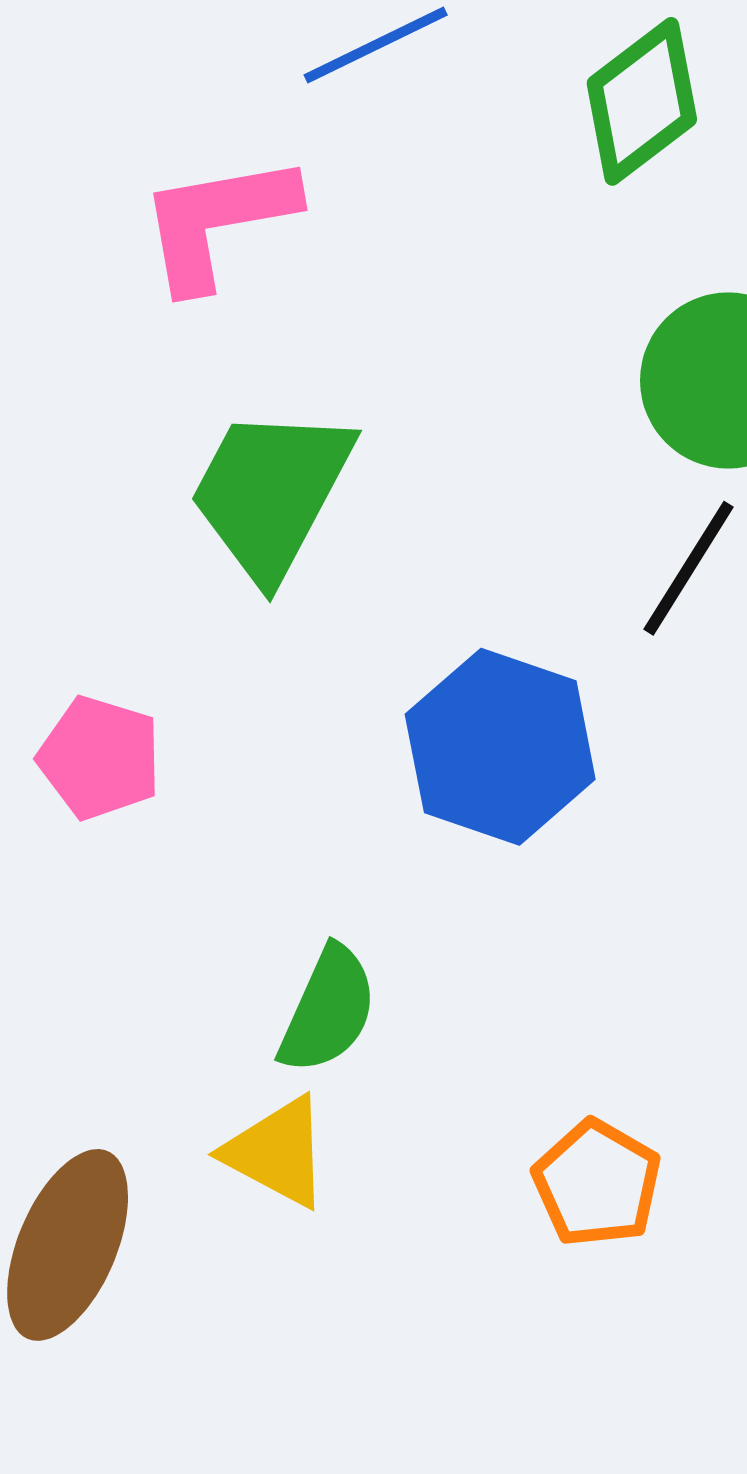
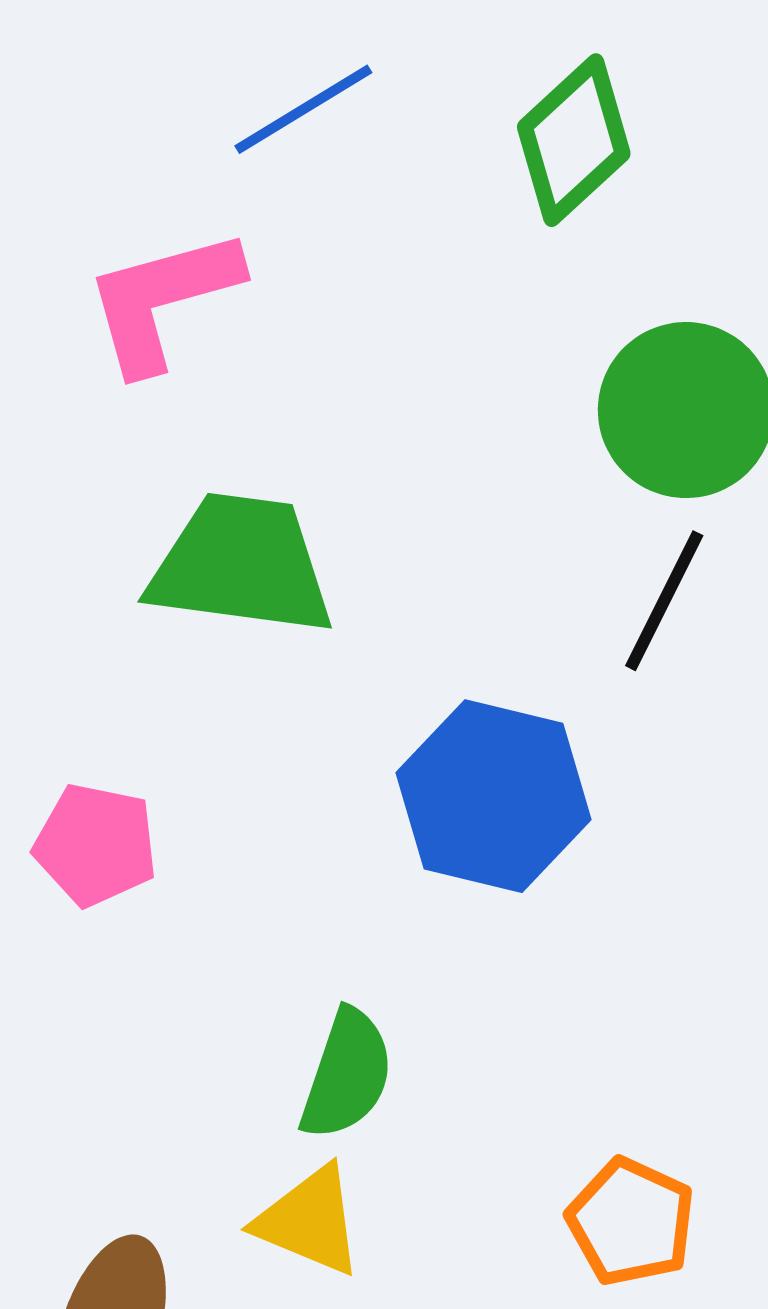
green trapezoid: (271, 493) -> (241, 565), turned 75

